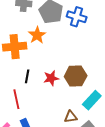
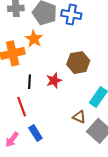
brown hexagon: (76, 76) -> (78, 63), moved
brown triangle: (71, 117) -> (79, 117), turned 40

